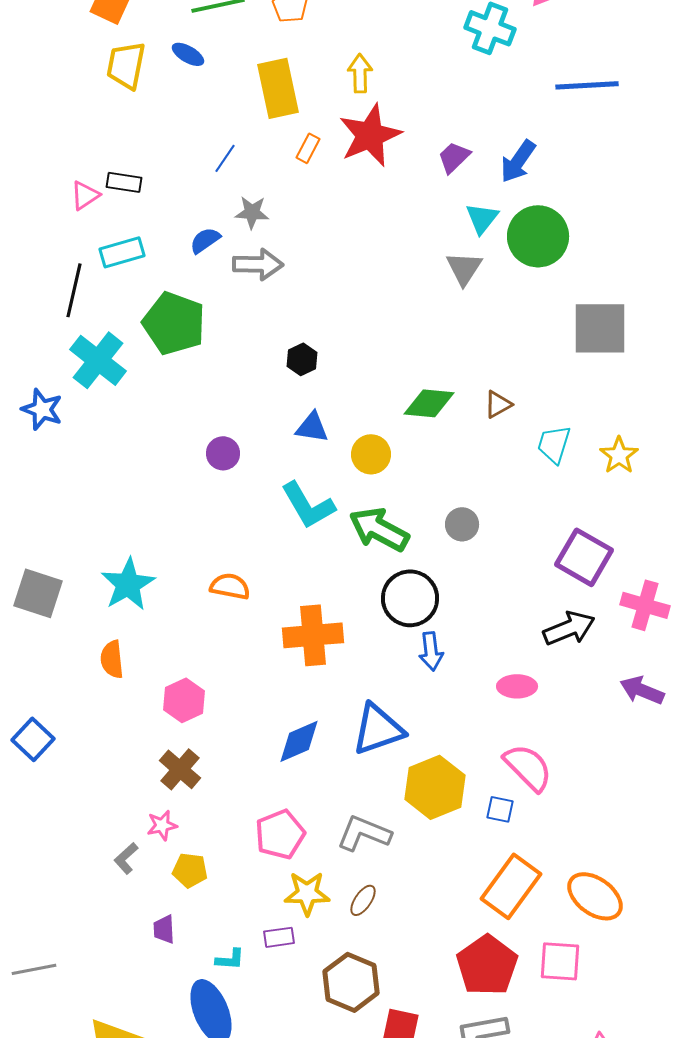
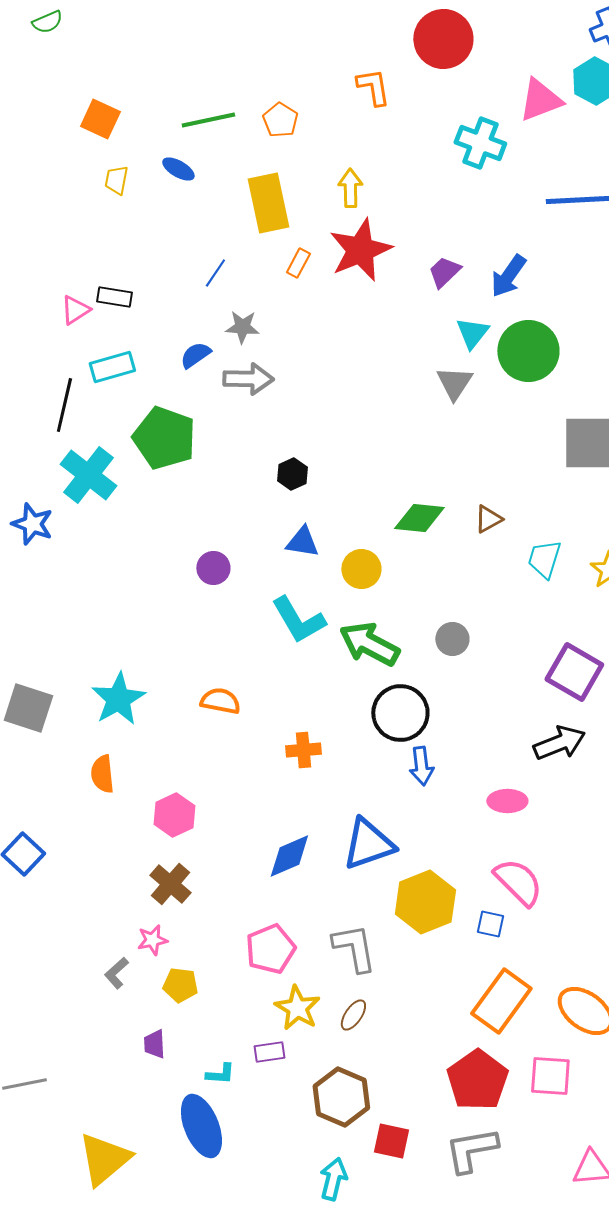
yellow trapezoid: (126, 65) -> (116, 180), size x0.6
orange cross: (313, 635) -> (303, 750), size x0.6
gray L-shape: (364, 833) -> (354, 948), turned 58
yellow star: (307, 893) -> (297, 1008), turned 30

